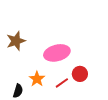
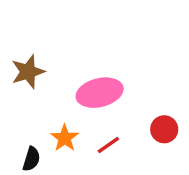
red circle: (80, 74) -> (164, 129), moved

